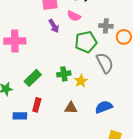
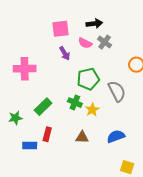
gray cross: (106, 26) -> (105, 42), moved, turned 32
green pentagon: (86, 42) -> (88, 79), moved
green cross: (64, 74) -> (75, 103), turned 32

